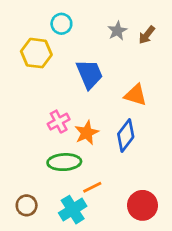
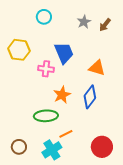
yellow hexagon: (36, 53) -> (19, 50), moved
pink cross: (59, 122) -> (46, 69), moved, turned 35

